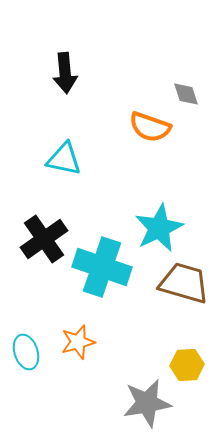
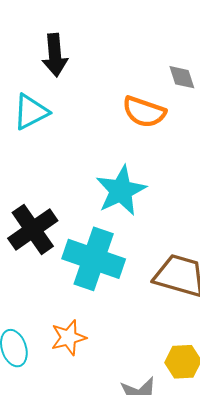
cyan triangle: (64, 159) -> (31, 112), moved, turned -39
cyan star: (159, 228) -> (121, 191), moved

